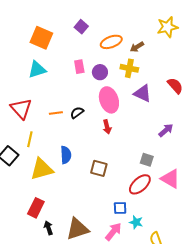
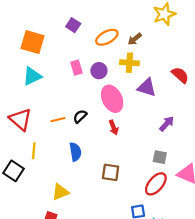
purple arrow: (166, 130) -> (167, 124), moved
blue semicircle: (66, 155) -> (75, 152), moved
yellow triangle: (42, 169) -> (60, 192), moved, size x0.7

